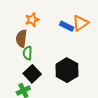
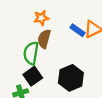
brown semicircle: (21, 38) -> (44, 39), moved
green semicircle: (28, 53) -> (31, 53), size x1.5

